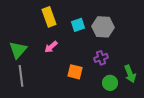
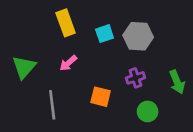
green arrow: (130, 74) -> (177, 82), moved
gray line: (21, 76) -> (52, 105), moved

